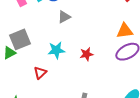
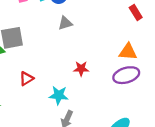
cyan star: (56, 50) -> (59, 95), moved

